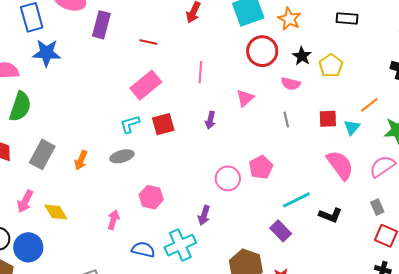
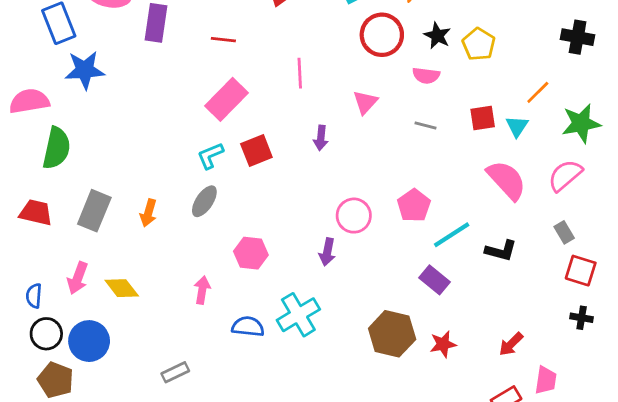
gray line: (286, 119) -> (425, 125), turned -56
gray ellipse: (122, 156) -> (204, 201), turned -35
pink pentagon: (261, 167) -> (414, 205), moved
purple arrow: (204, 215) -> (327, 252), moved

